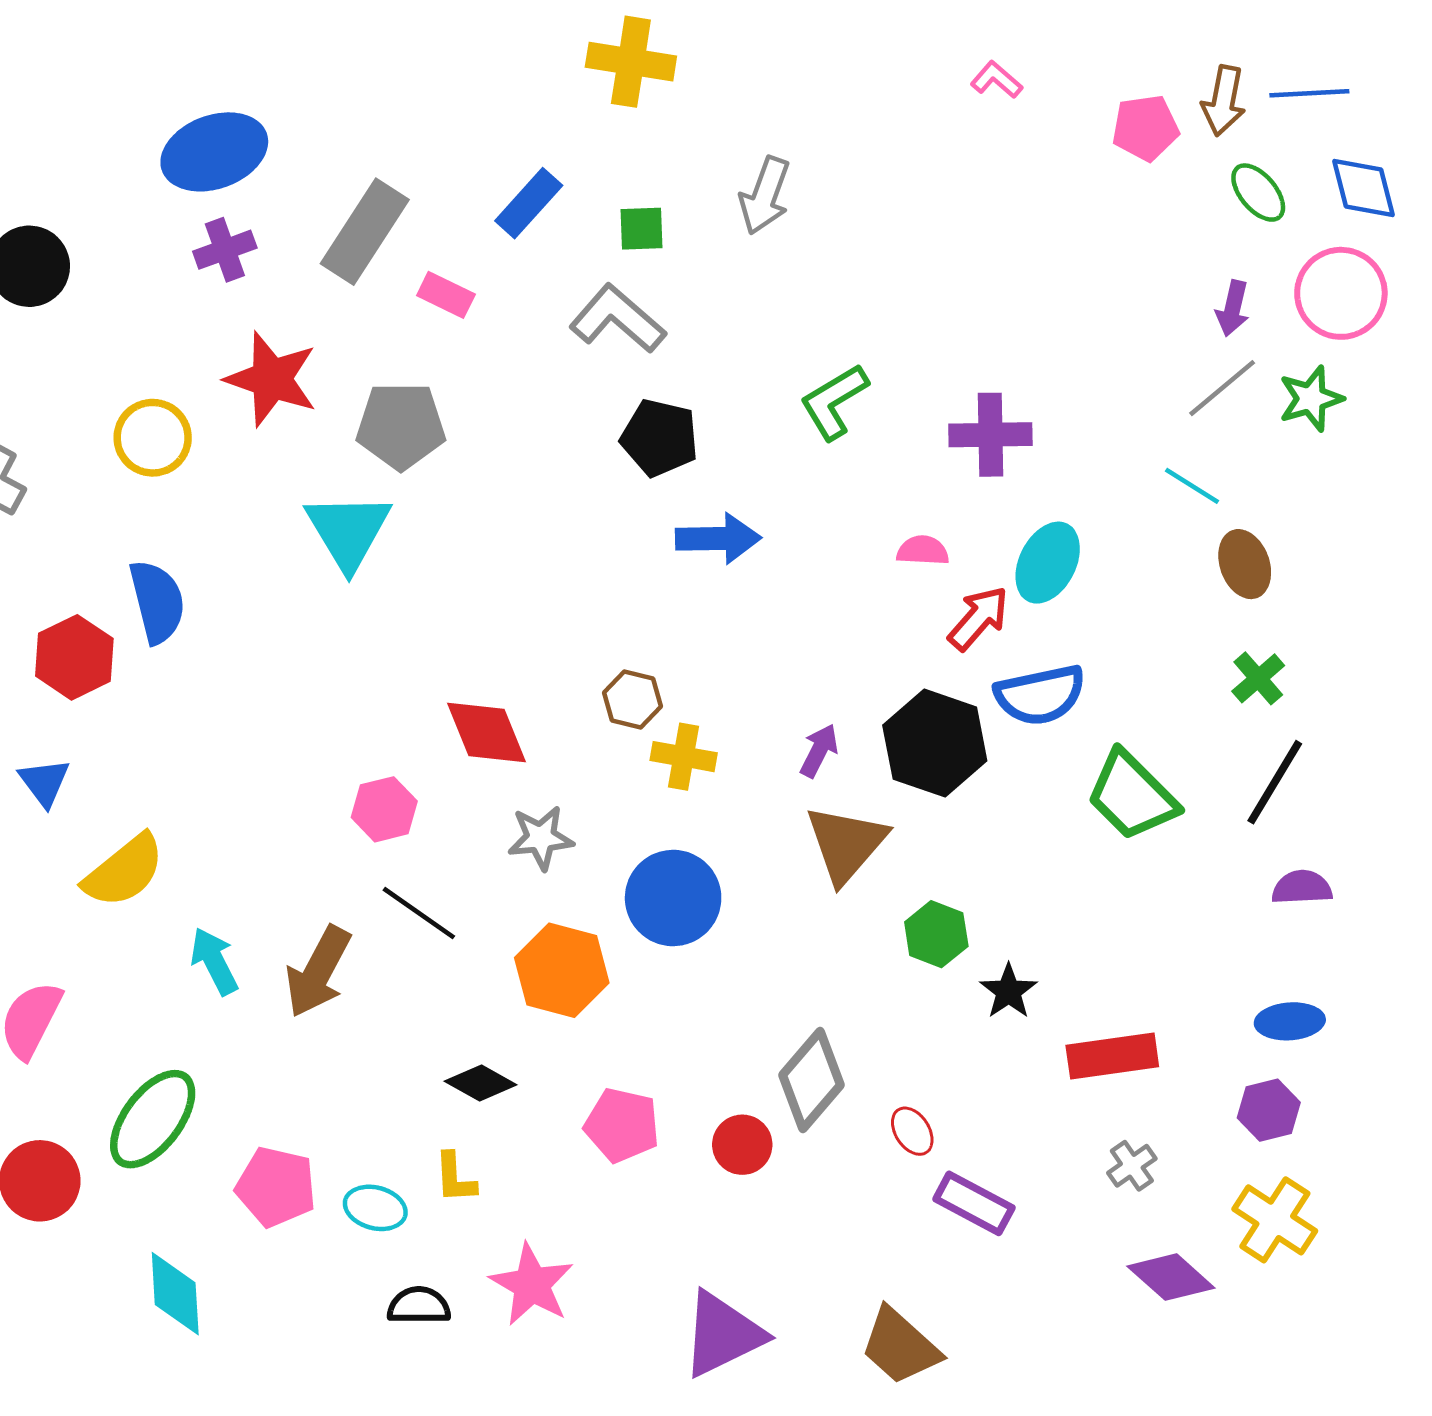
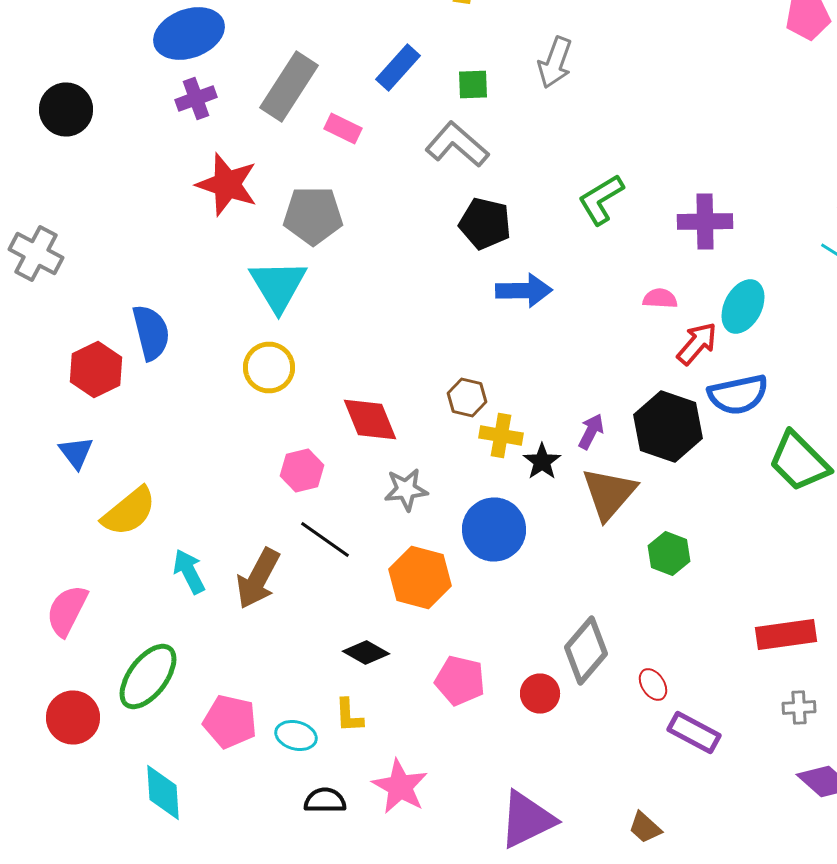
yellow circle: (153, 438) -> (269, 368), moved
black star: (1009, 991) -> (542, 462), moved
gray cross: (1132, 1166) -> (799, 708), turned 32
brown trapezoid: (900, 1346) -> (645, 828), size x0.6

